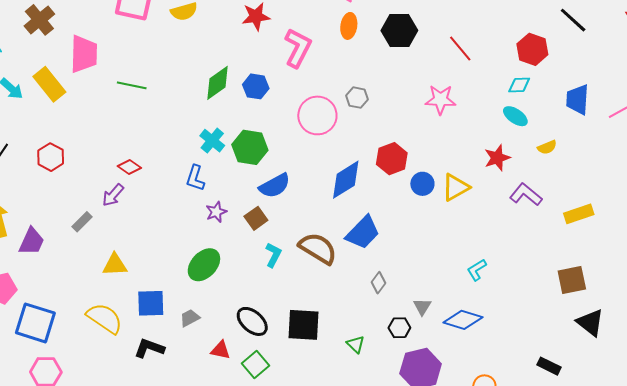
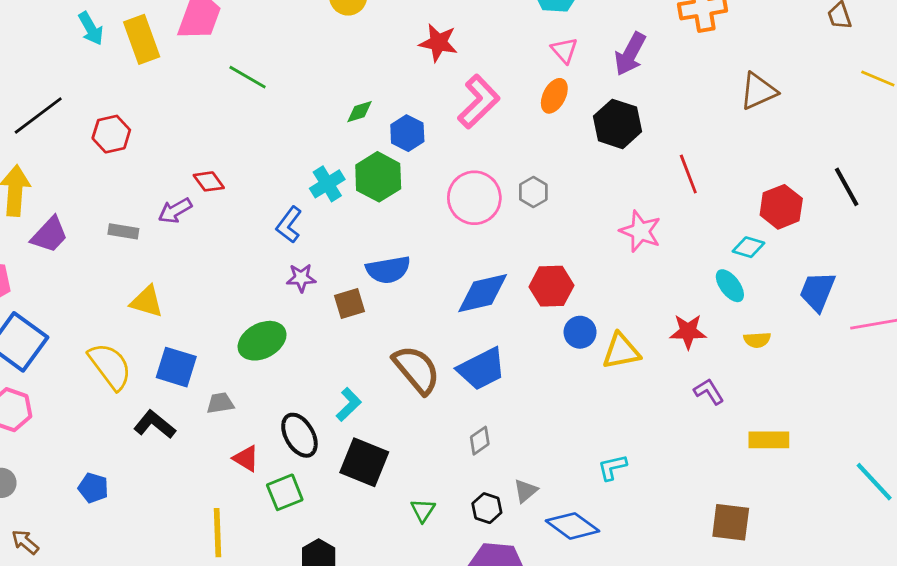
green diamond: (218, 83) -> (360, 112), size x0.6
green hexagon: (250, 147) -> (378, 177), moved
purple L-shape: (526, 195) -> (709, 392), size x0.7
gray rectangle: (82, 222) -> (123, 231), turned 35
cyan L-shape: (273, 255) -> (349, 404), moved

